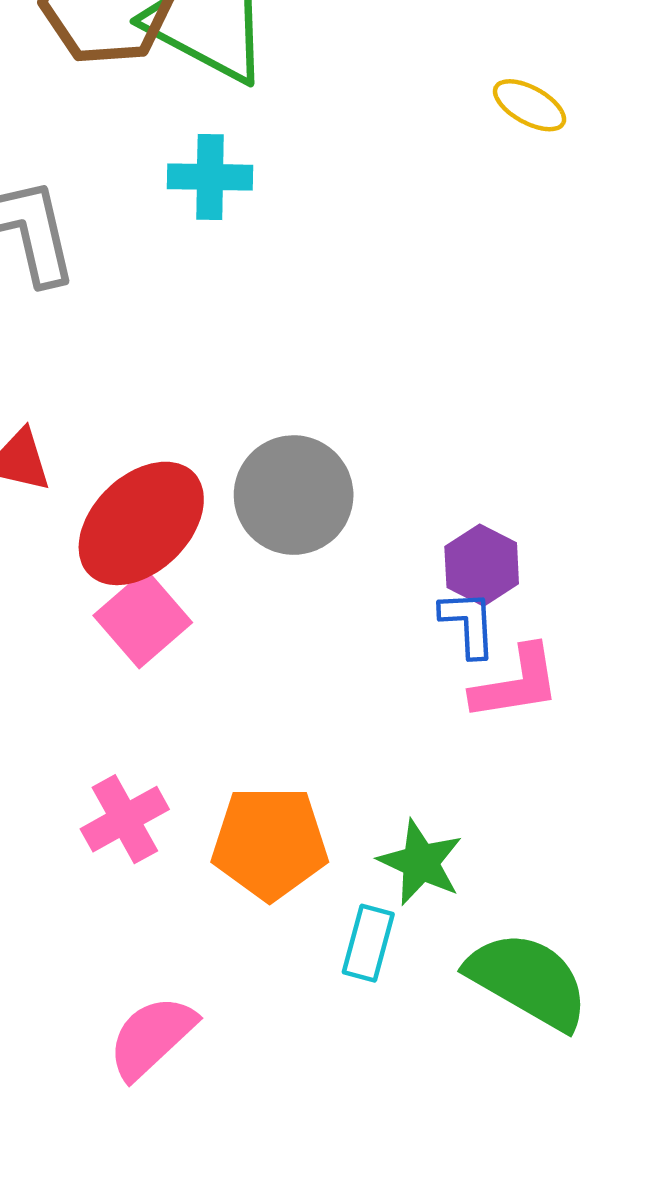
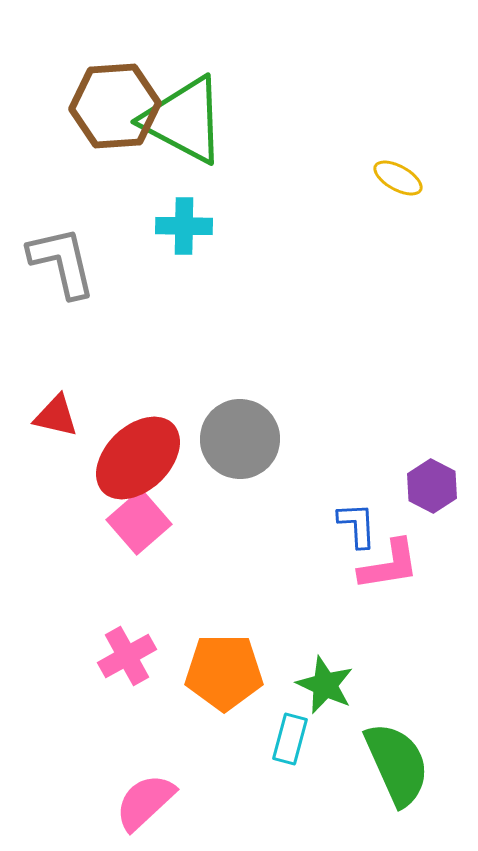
purple hexagon: (482, 565) -> (432, 486), moved
green semicircle: (528, 980) -> (397, 764), turned 36

